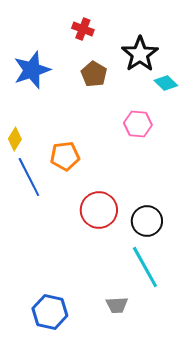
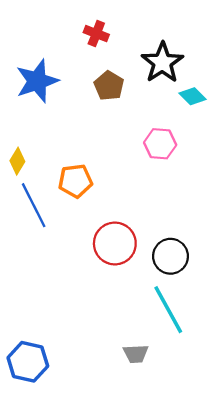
blue hexagon: (50, 312) -> (28, 362), moved

